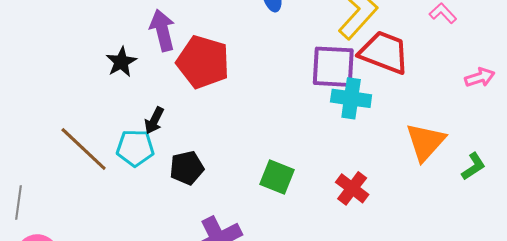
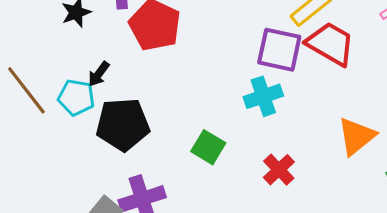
cyan cross: (351, 98) -> (263, 96), moved, turned -36
black pentagon: (187, 168) -> (123, 124), size x1.6

